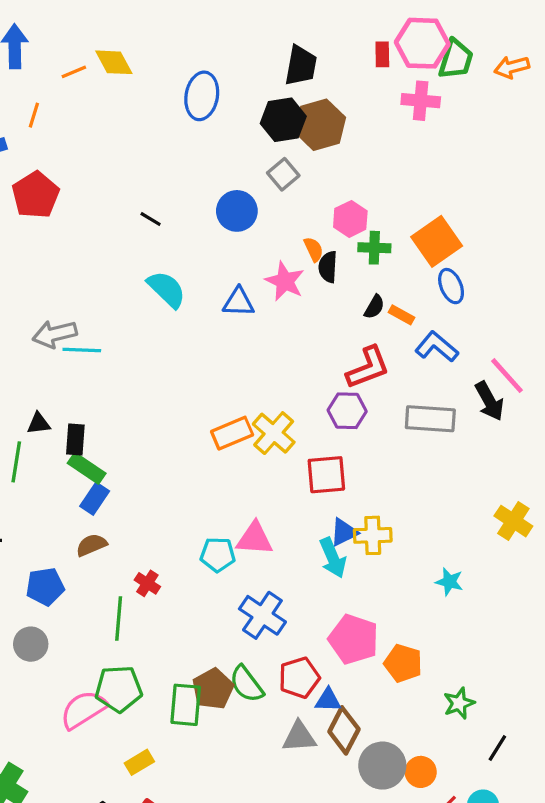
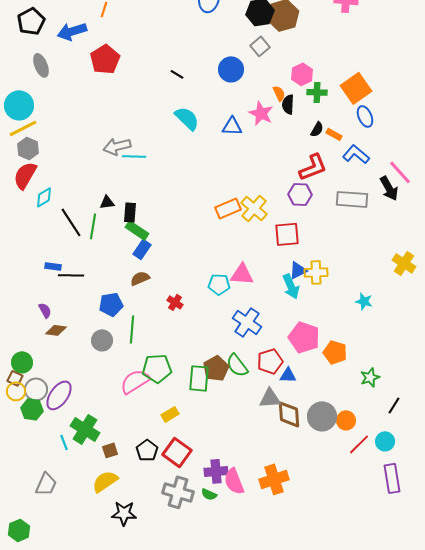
green line: (119, 619) -> (132, 329), moved
brown diamond: (344, 730) -> (289, 414), moved, turned -32

